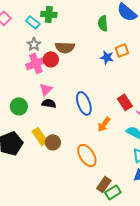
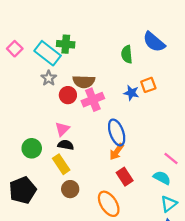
cyan rectangle: (33, 22) -> (48, 53), size x1.6
pink cross: (36, 63) -> (93, 100), moved
red rectangle: (125, 102) -> (125, 177), moved
blue ellipse: (84, 103) -> (117, 132), moved
orange arrow: (104, 124) -> (117, 152), moved
yellow rectangle: (40, 136) -> (61, 164), moved

